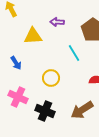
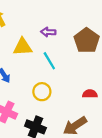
cyan line: (74, 53) -> (49, 61), moved

